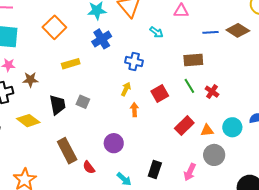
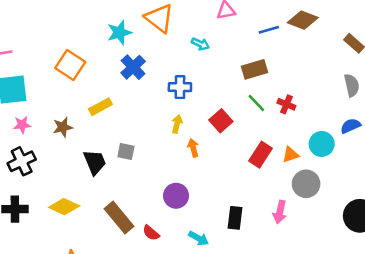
brown star: (30, 80) -> (63, 127), moved
yellow diamond: (28, 121) -> (64, 207), moved

